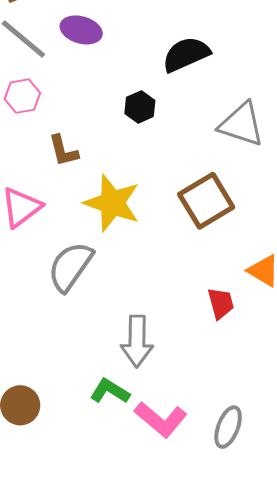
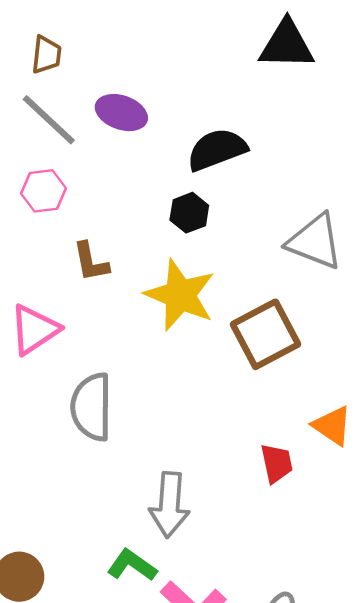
black semicircle: (186, 54) -> (217, 150), moved
yellow star: (112, 203) -> (180, 295), moved
gray semicircle: (70, 266) -> (91, 407), turned -38

